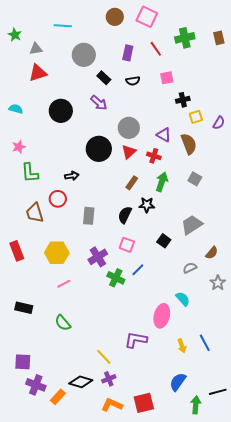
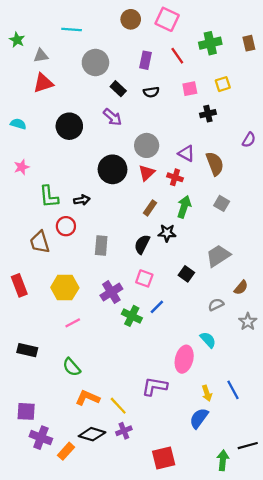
yellow square: (196, 117) -> (223, 84), moved
green L-shape: (30, 173) -> (49, 197), moved
blue semicircle: (178, 382) -> (199, 418), moved
orange L-shape: (112, 405) -> (88, 398), moved

